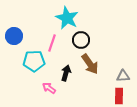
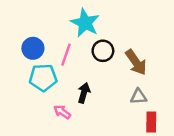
blue circle: (14, 36) -> (33, 48), moved
brown arrow: (90, 64) -> (136, 62), moved
gray triangle: (123, 76) -> (139, 97), moved

